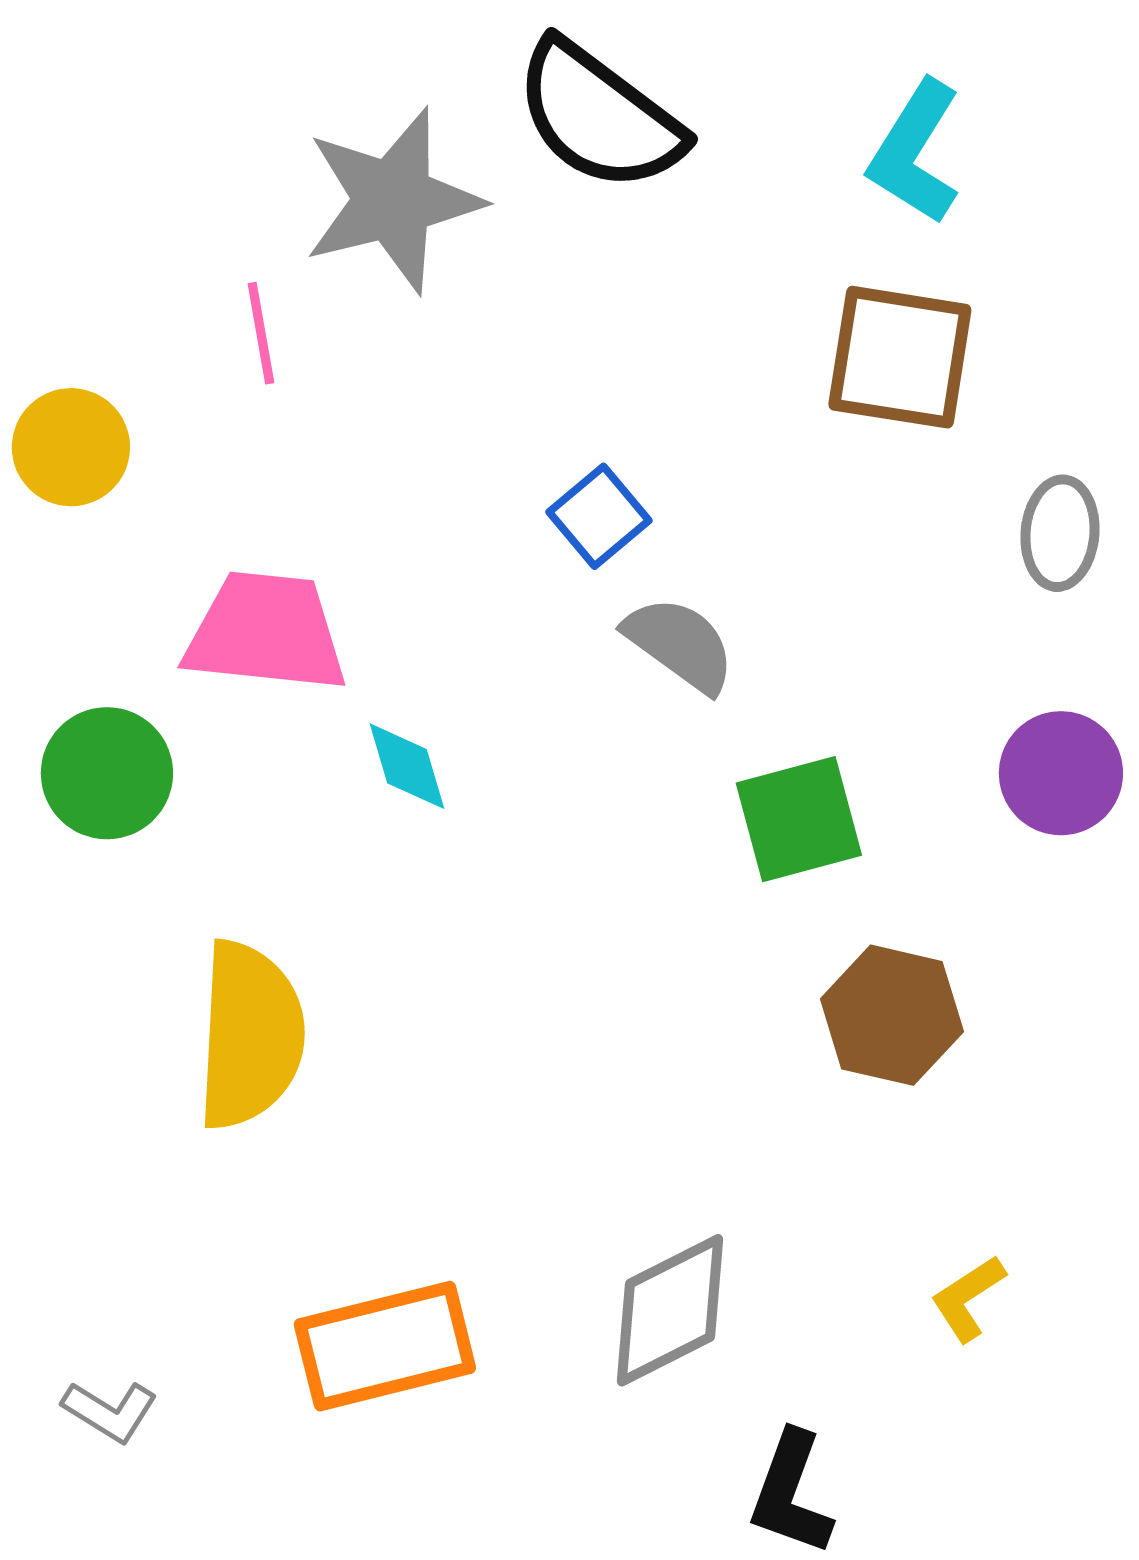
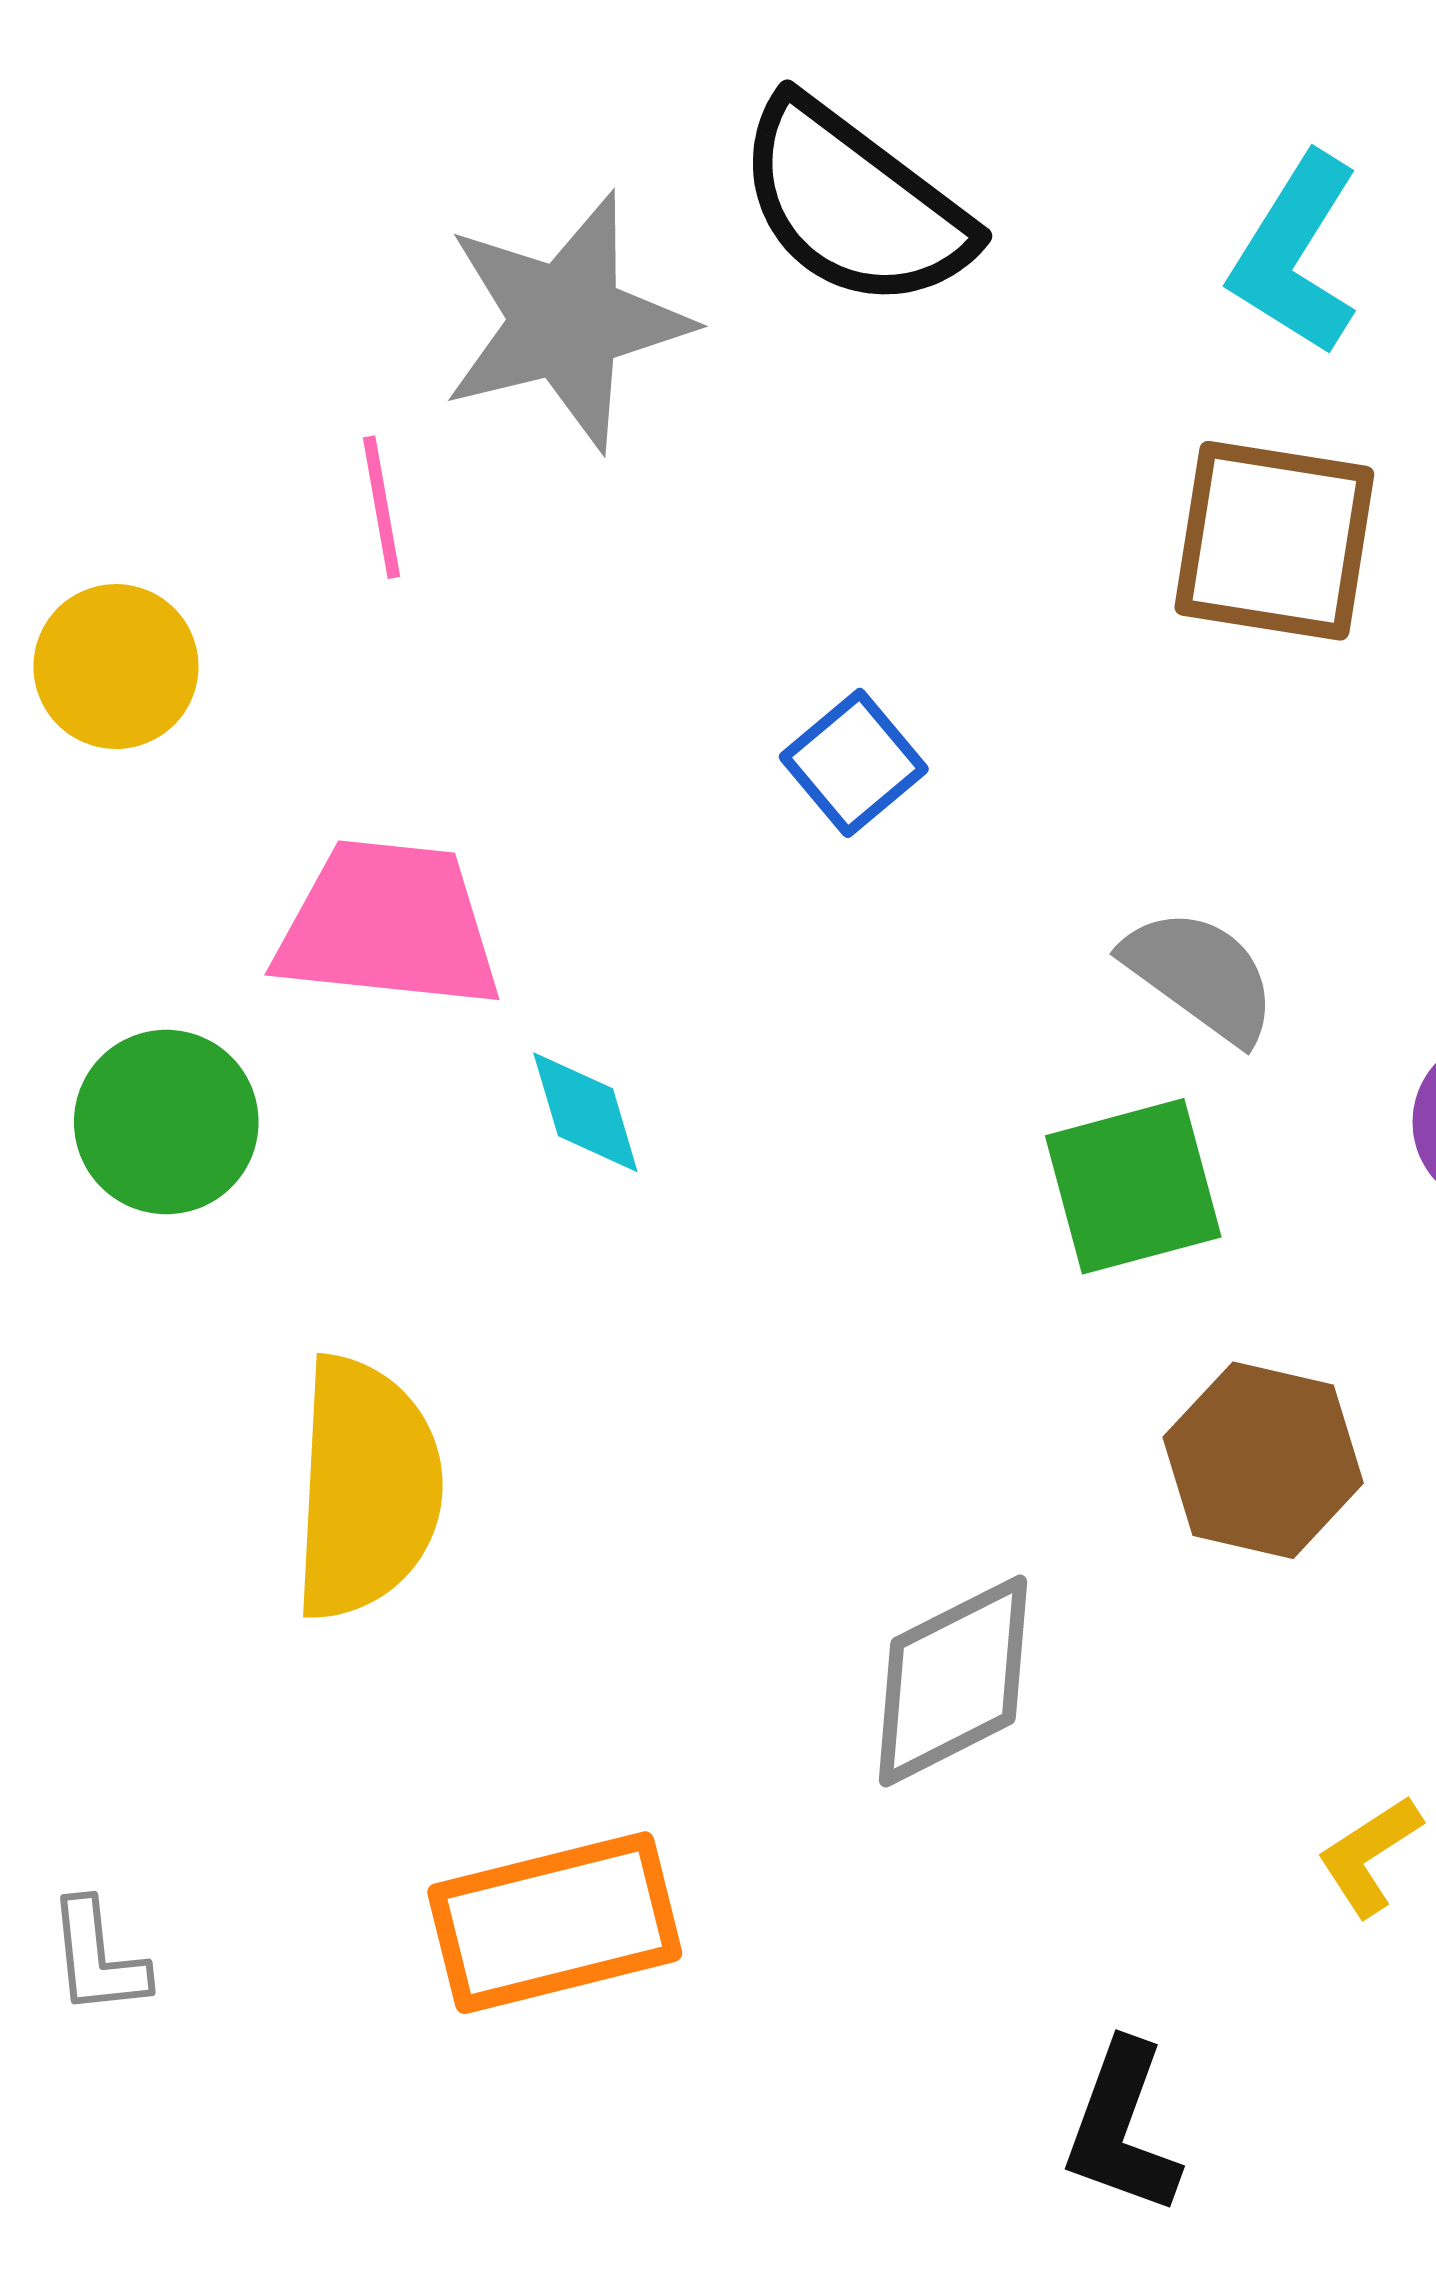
gray semicircle: (680, 644) -> (1200, 975), moved
gray diamond: (670, 1310) -> (953, 1681), moved
gray L-shape: (110, 1411) -> (98, 1958), moved, turned 52

